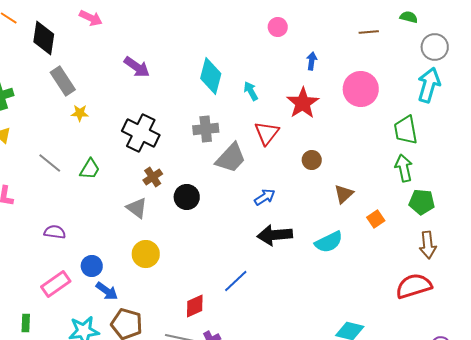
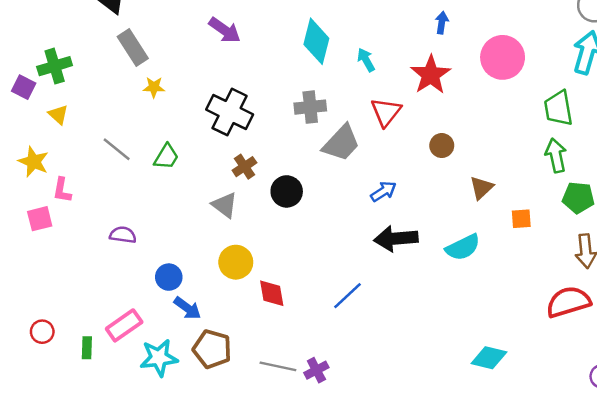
orange square: (376, 219) -> (521, 219), turned 30
pink rectangle: (56, 284) -> (124, 325), moved
red diamond: (195, 306) -> (272, 293), moved, turned -75

